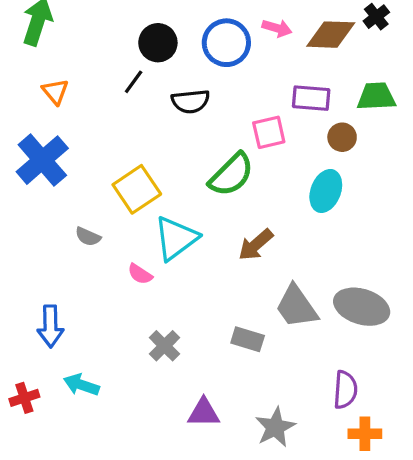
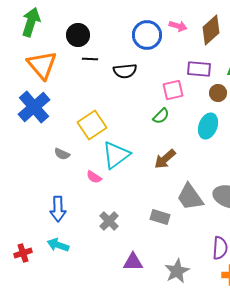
brown diamond: (331, 35) -> (211, 30), turned -44
black circle: (158, 43) -> (78, 35), moved
black line: (134, 82) -> (90, 59), turned 56
orange triangle: (55, 92) -> (42, 65), size x1.8
green semicircle: (231, 175) -> (161, 116), moved, size x0.6
blue arrow: (50, 326) -> (58, 209), moved

